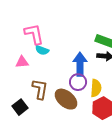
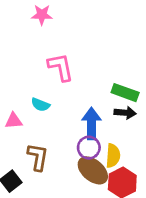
pink L-shape: (34, 34) -> (61, 67), moved
brown ellipse: (66, 99) -> (93, 170), moved

